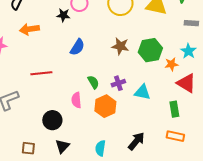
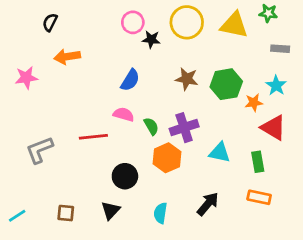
black star: (63, 15) -> (151, 39), moved
red line: (41, 73) -> (93, 137), moved
purple cross: (118, 83) -> (184, 128), size x1.5
cyan triangle: (142, 92) -> (220, 153), moved
pink semicircle: (76, 100) -> (124, 114), moved, turned 112
black circle: (52, 120) -> (125, 176), moved

